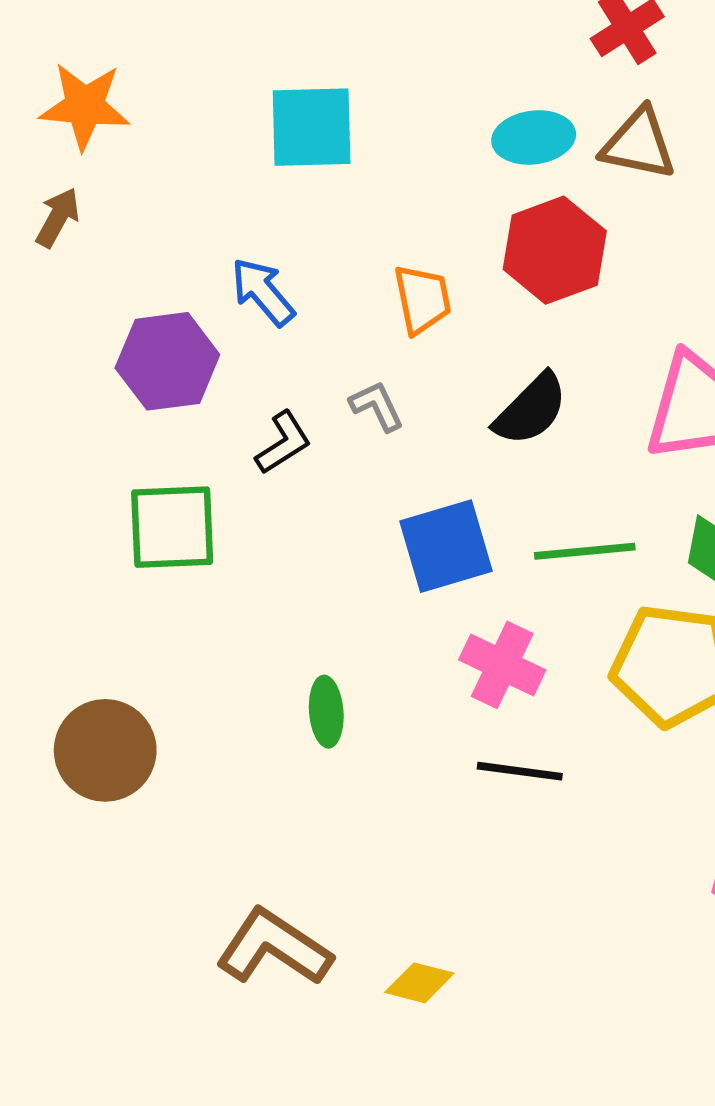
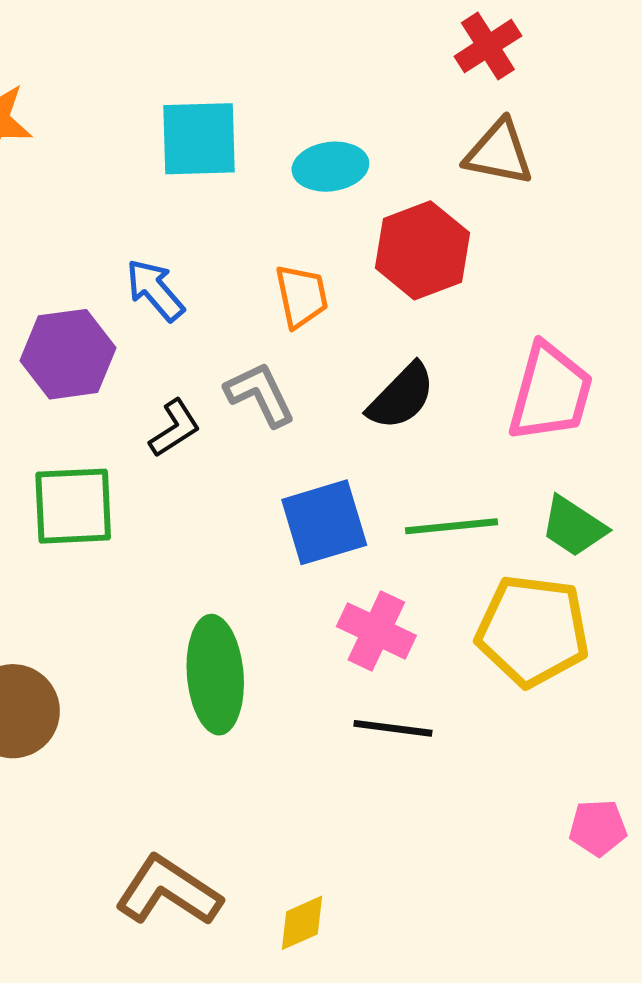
cyan ellipse: (534, 137) -> (330, 167), moved
gray L-shape: (377, 406) -> (260, 394), size x1.4
green ellipse: (326, 712) -> (215, 675), size x1.8
yellow diamond: (419, 983) -> (302, 923), turned -38

